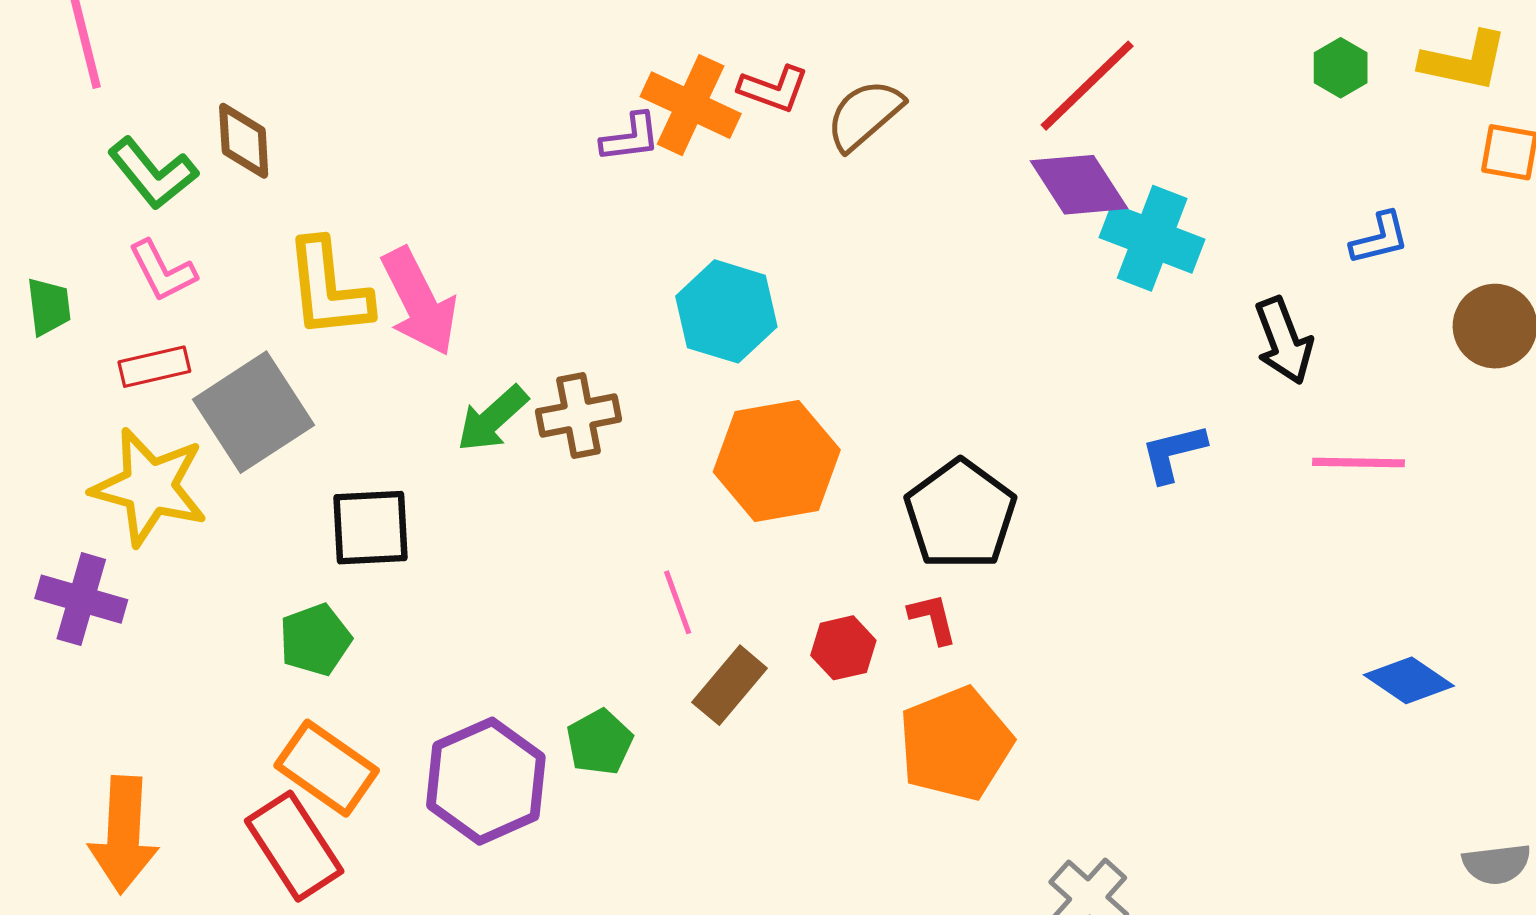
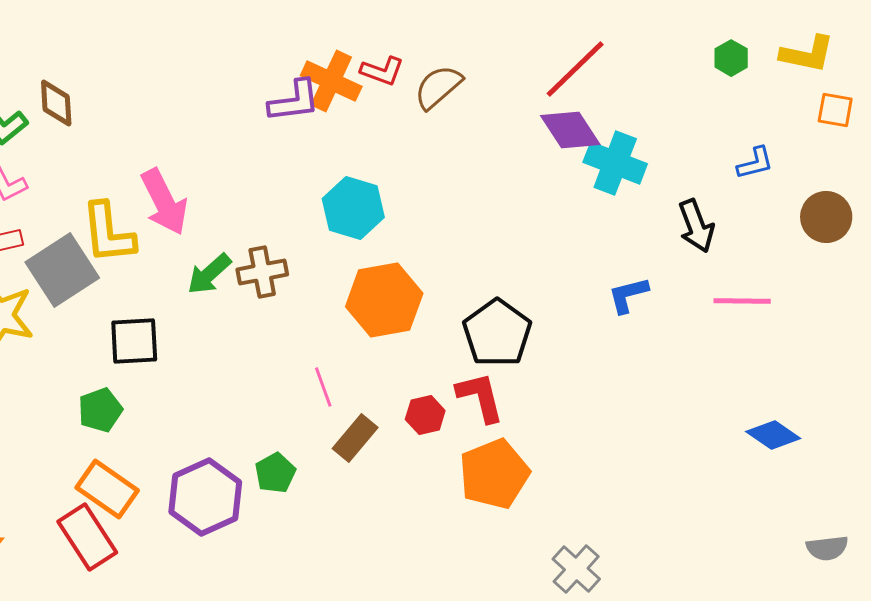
purple L-shape: (630, 138) -> (294, 101), size x1.4
yellow L-shape: (328, 289) -> (108, 233), moved
red L-shape: (933, 619) -> (480, 397), size x1.6

